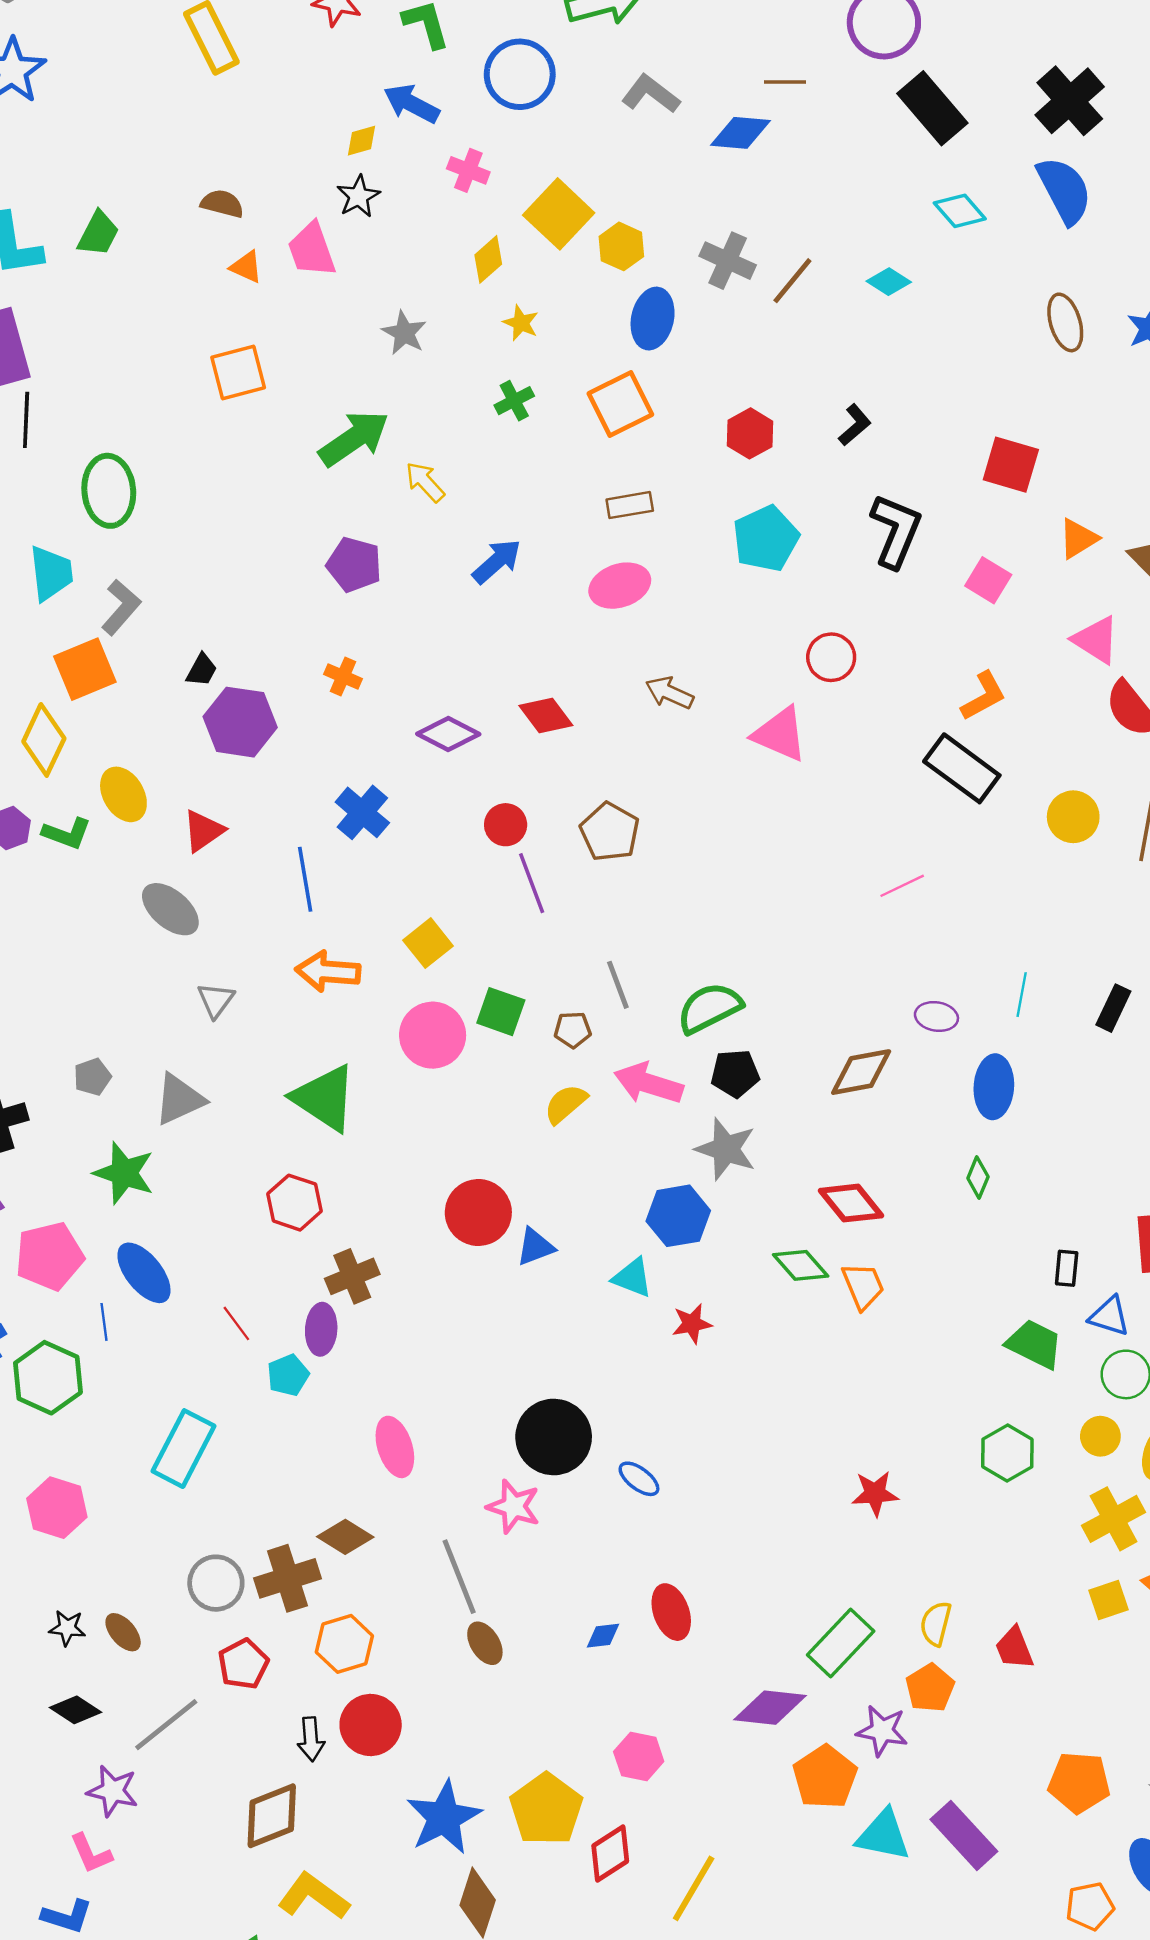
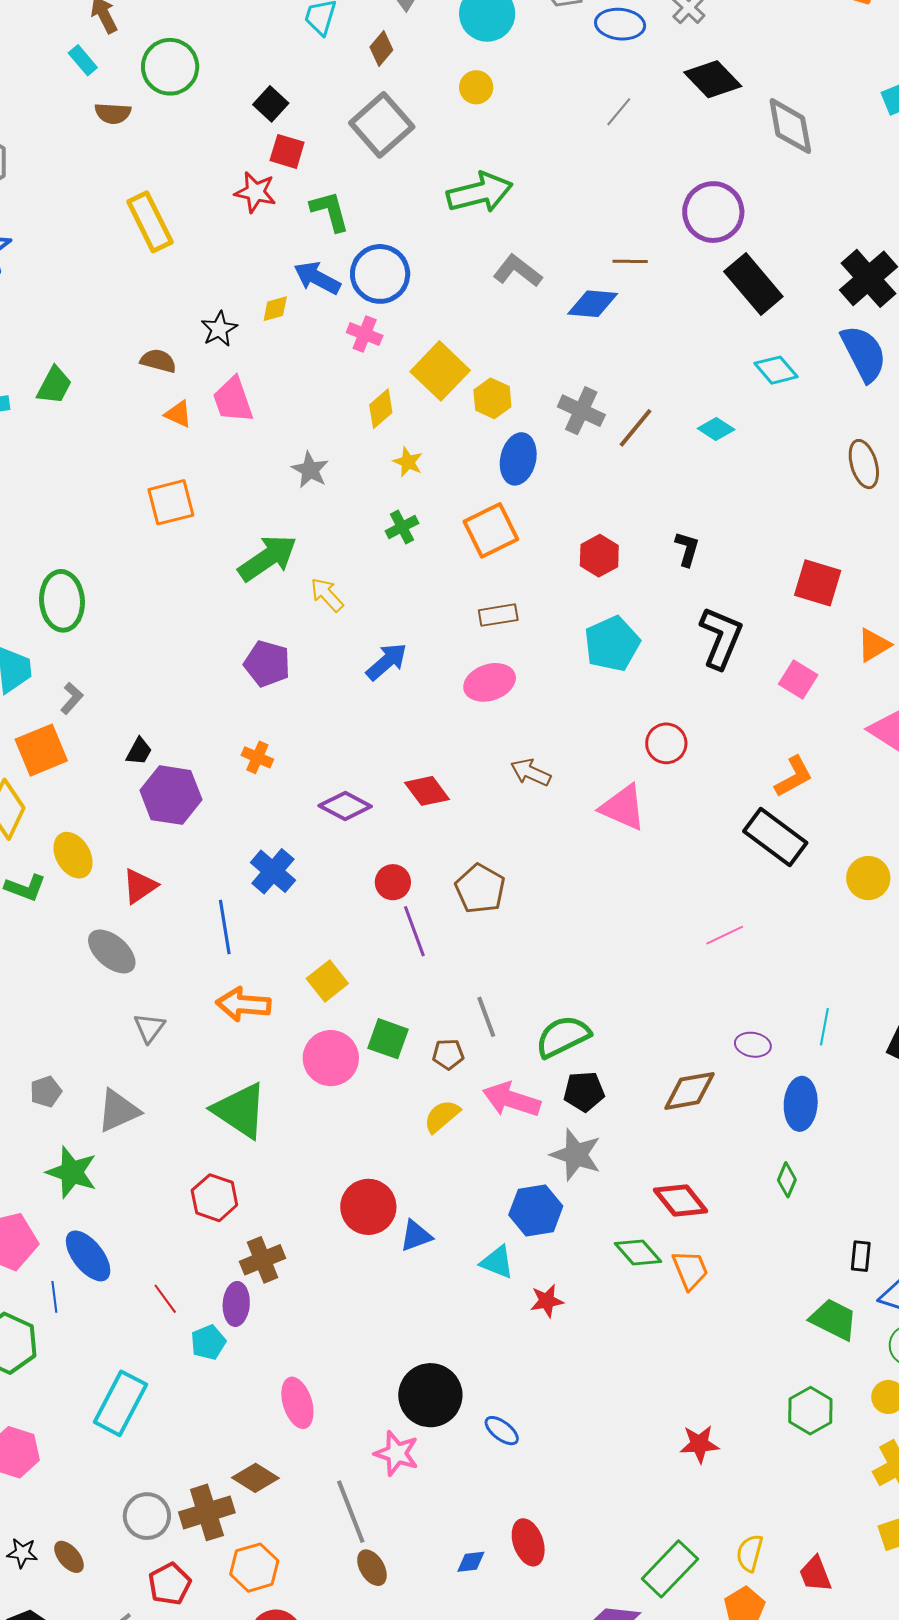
blue circle: (520, 74) -> (380, 274), moved
black star: (358, 196) -> (219, 329), moved
black L-shape: (855, 425) -> (687, 549), turned -33
gray L-shape: (121, 607) -> (72, 698), size x0.7

